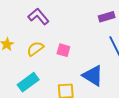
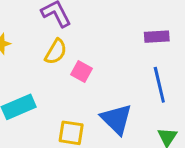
yellow semicircle: (35, 49) -> (56, 52), moved, turned 144

